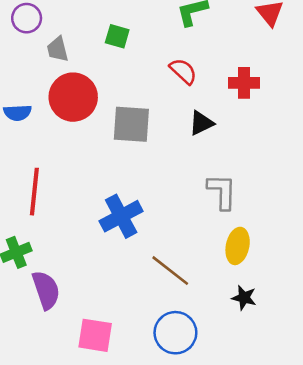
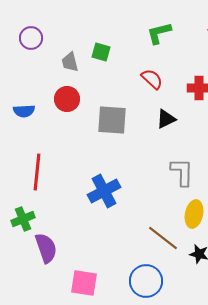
gray trapezoid: (58, 49) -> (70, 62), moved
red circle: (73, 97) -> (67, 99), size x0.7
brown line: (170, 271) -> (163, 238), moved

